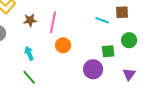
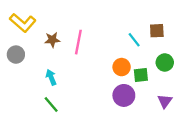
cyan line: (102, 20) -> (134, 40), turned 32
orange circle: (63, 45) -> (122, 67), moved

